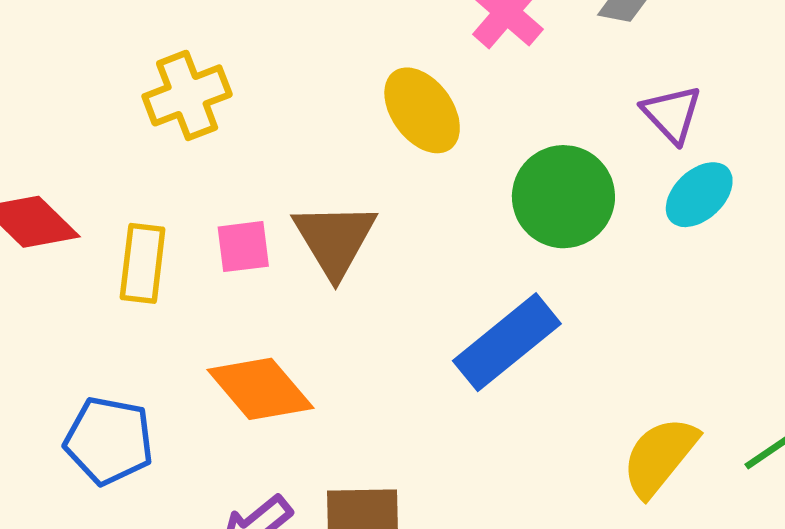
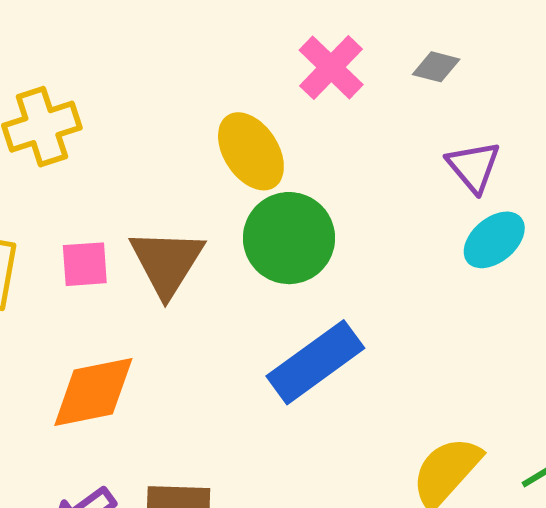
green circle: (563, 197) -> (289, 238), moved
orange diamond: (260, 389) -> (93, 392), turned -64

